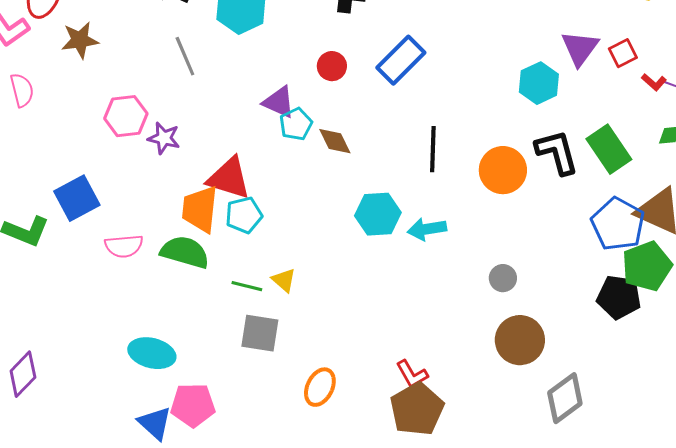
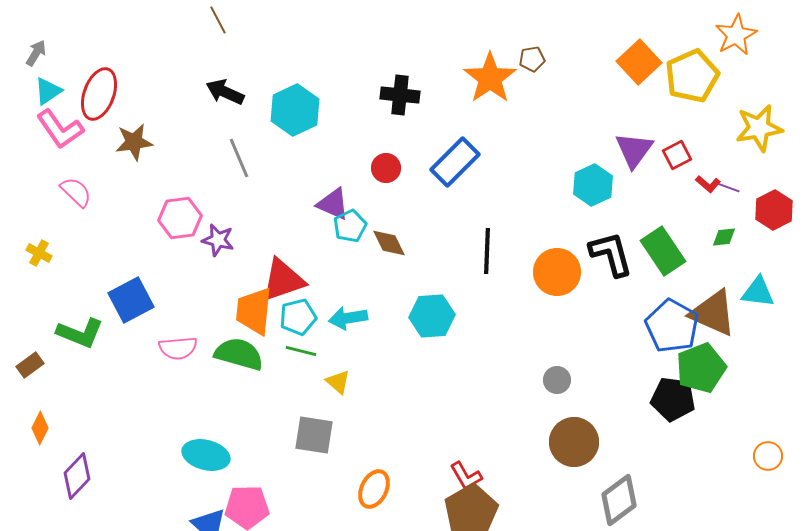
pink semicircle: (22, 90) -> (76, 192), turned -32
red triangle: (229, 178) -> (283, 280), turned -36
cyan arrow: (427, 229) -> (348, 318), moved
green line: (247, 286) -> (301, 351), moved

